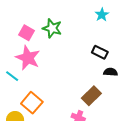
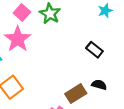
black semicircle: (110, 72) -> (99, 85), moved

